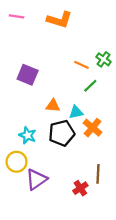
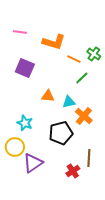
pink line: (17, 16) -> (20, 32), moved
orange L-shape: (59, 20) -> (54, 42), moved
black pentagon: (62, 133) -> (61, 133), moved

